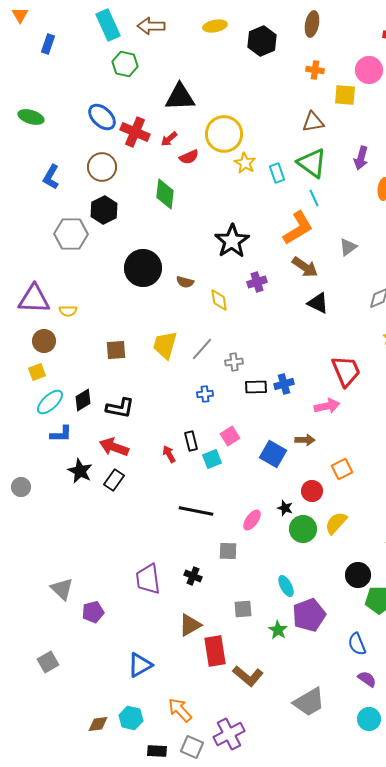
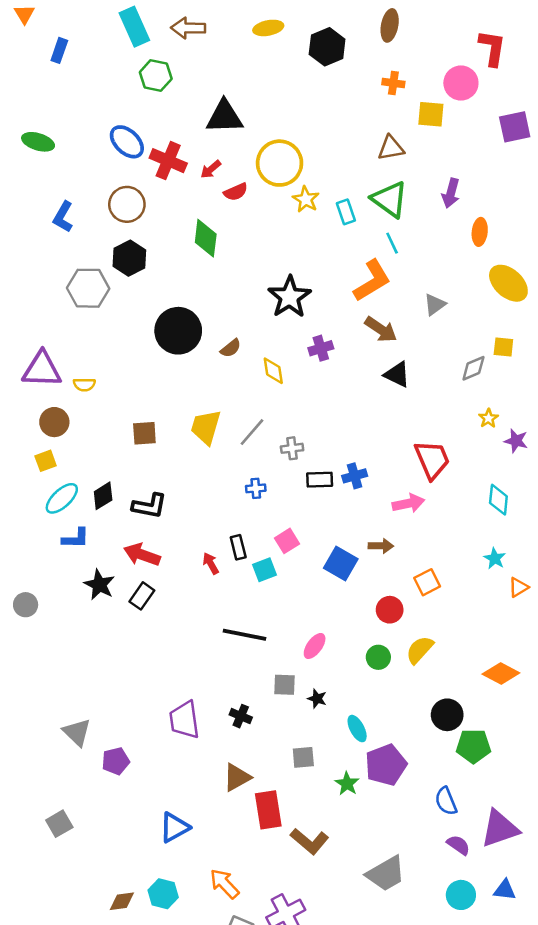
brown semicircle: (185, 282) -> (231, 348), turned -54
black star: (285, 508) -> (317, 699), moved
green circle: (303, 529) -> (378, 657), size x0.7

